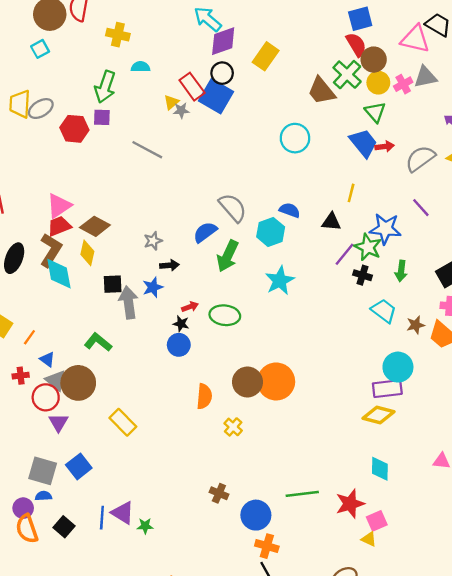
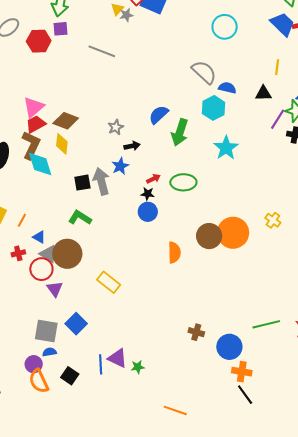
gray semicircle: (233, 208) -> (204, 72), moved
black square: (113, 284) -> (82, 183), moved
yellow cross: (233, 427) -> (273, 220), moved

